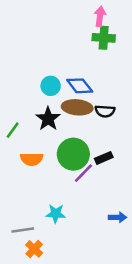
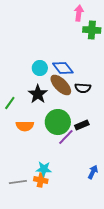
green cross: (104, 38) -> (92, 30), moved
brown ellipse: (77, 107) -> (61, 85), turned 40
blue arrow: (118, 217) -> (93, 172), turned -64
orange cross: (34, 249) -> (41, 180), moved, turned -32

